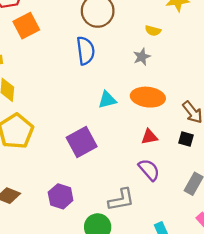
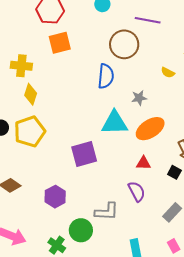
gray star: (142, 57) -> (139, 98), moved
orange ellipse: (148, 97) -> (150, 129), turned -52
cyan triangle: (107, 100) -> (115, 123), size x1.6

